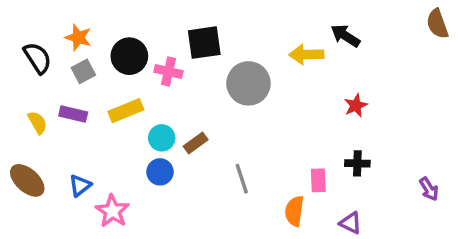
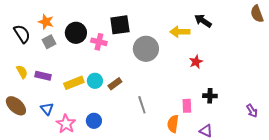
red star: (356, 106) -> (196, 62), moved
yellow rectangle: (126, 111) -> (74, 83), moved
purple rectangle: (73, 114) -> (43, 76), moved
blue circle: (160, 172) -> (94, 121), moved
blue triangle: (80, 185) -> (47, 109), turned -32

